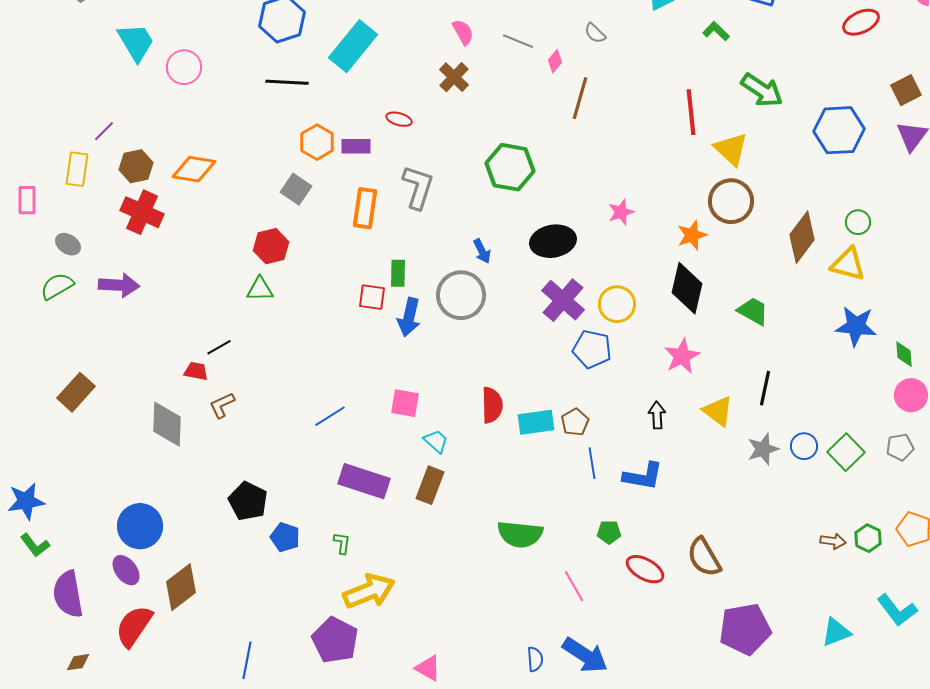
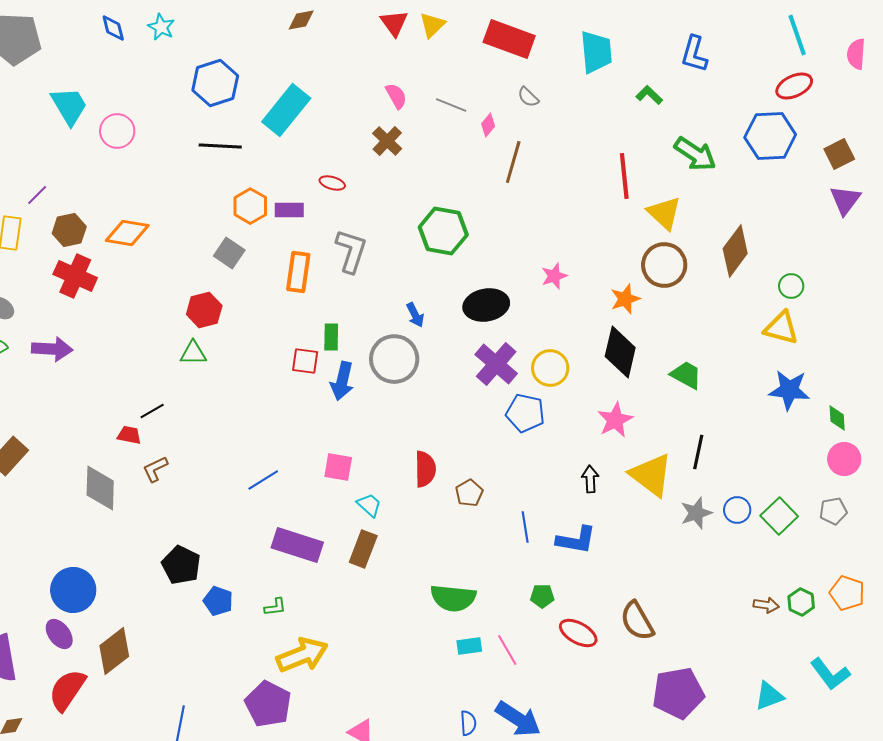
blue hexagon: (839, 130) -> (770, 136), moved
brown diamond: (802, 237) -> (735, 251), moved
yellow triangle: (718, 411) -> (651, 475), size x1.4
cyan rectangle: (536, 422) -> (469, 646), moved, size x0.7
brown pentagon: (575, 422) -> (469, 493), moved
green L-shape: (342, 543) -> (275, 607), turned 75

